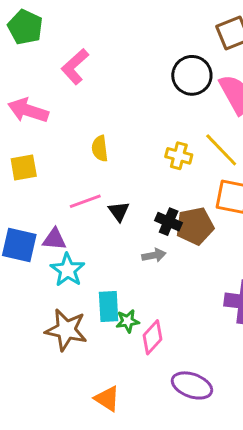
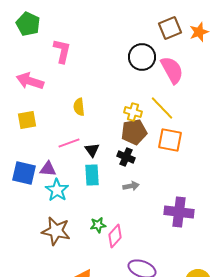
pink L-shape: (75, 67) -> (62, 51), turned 145
brown pentagon: (195, 226) -> (134, 132), moved
gray arrow: (154, 255) -> (131, 186), moved
cyan rectangle: (109, 306) -> (92, 175), moved

